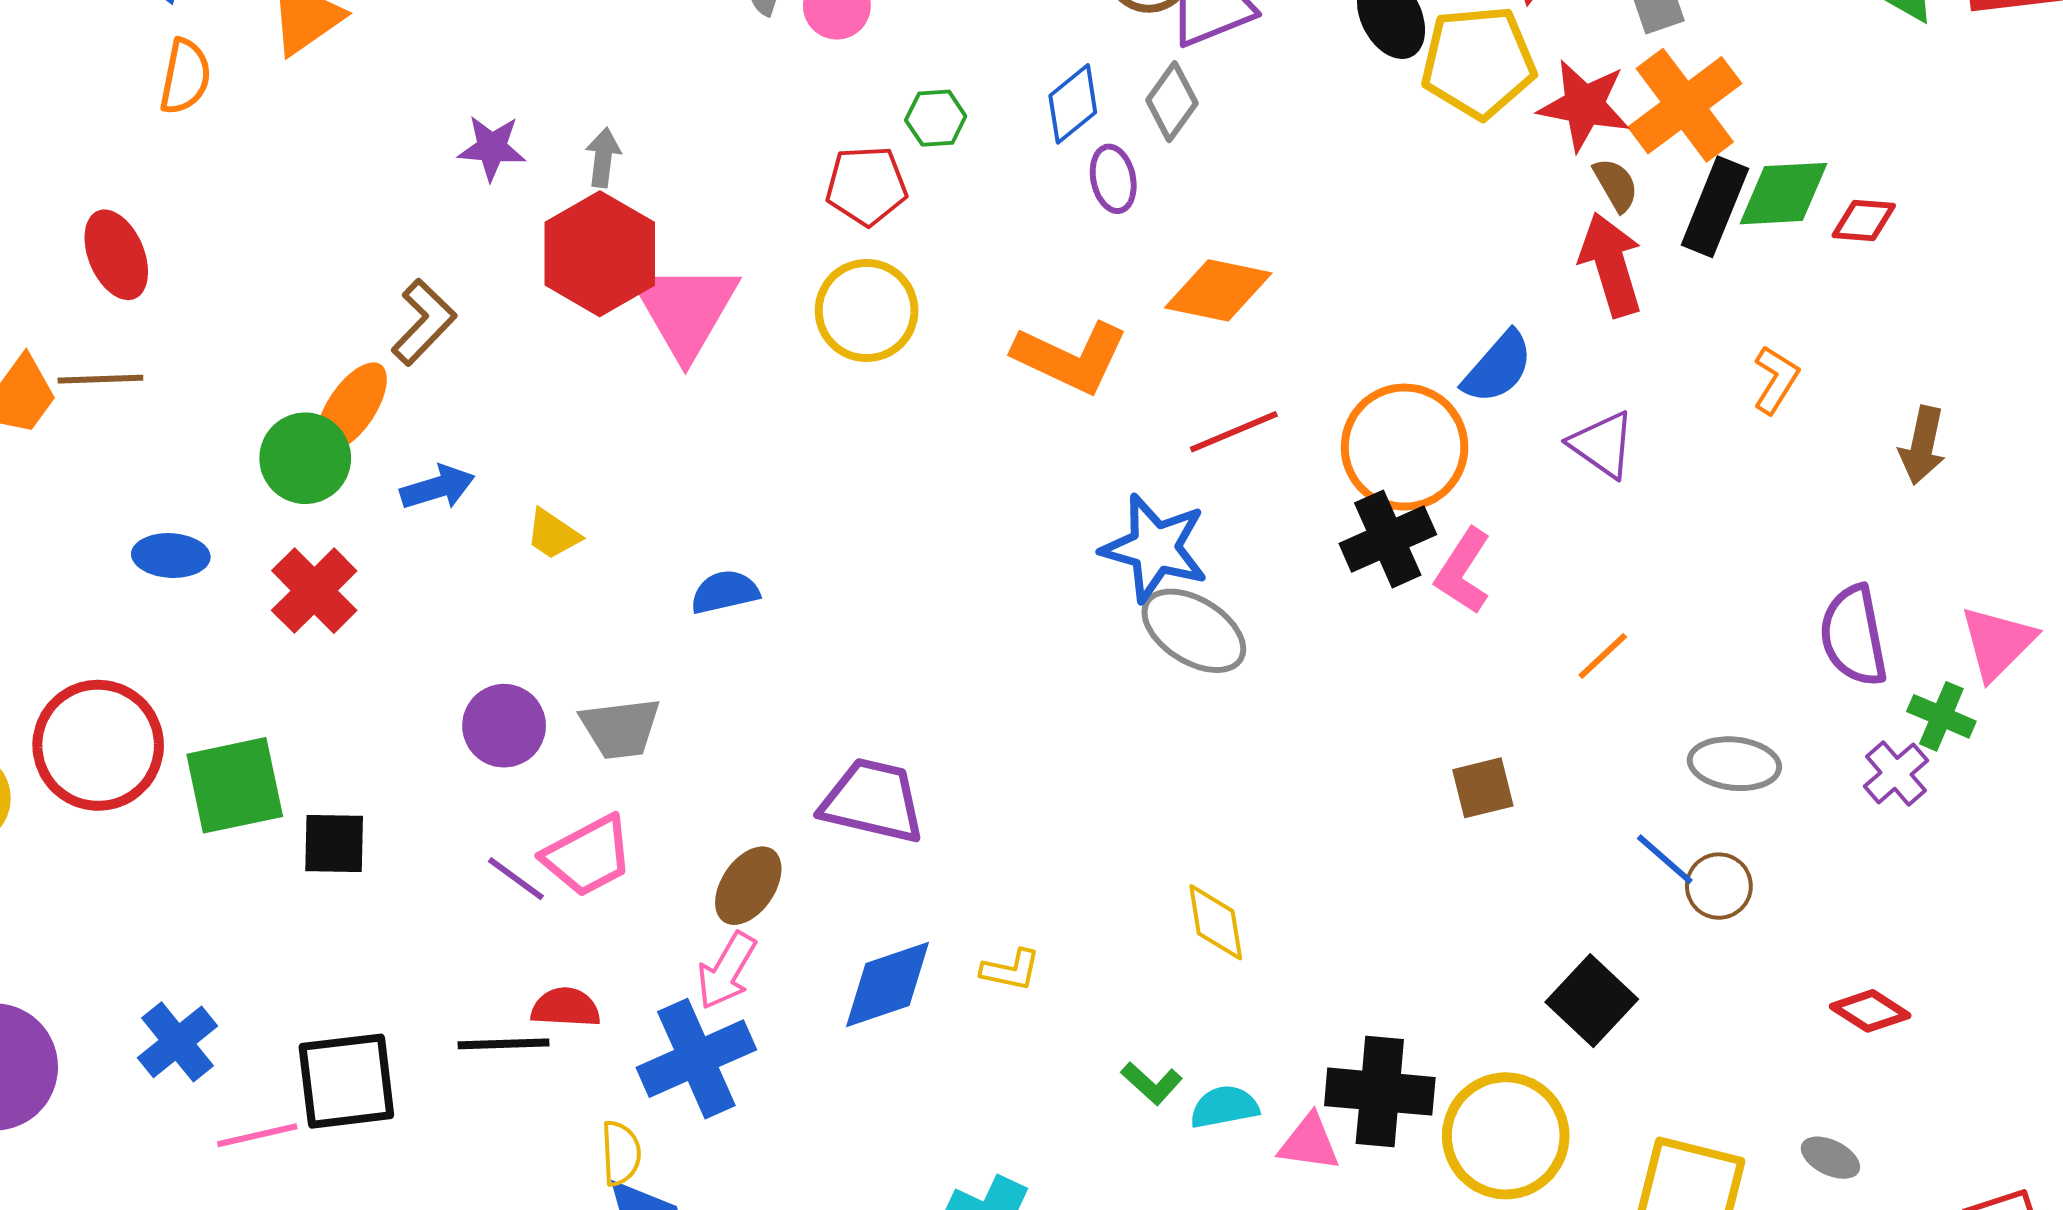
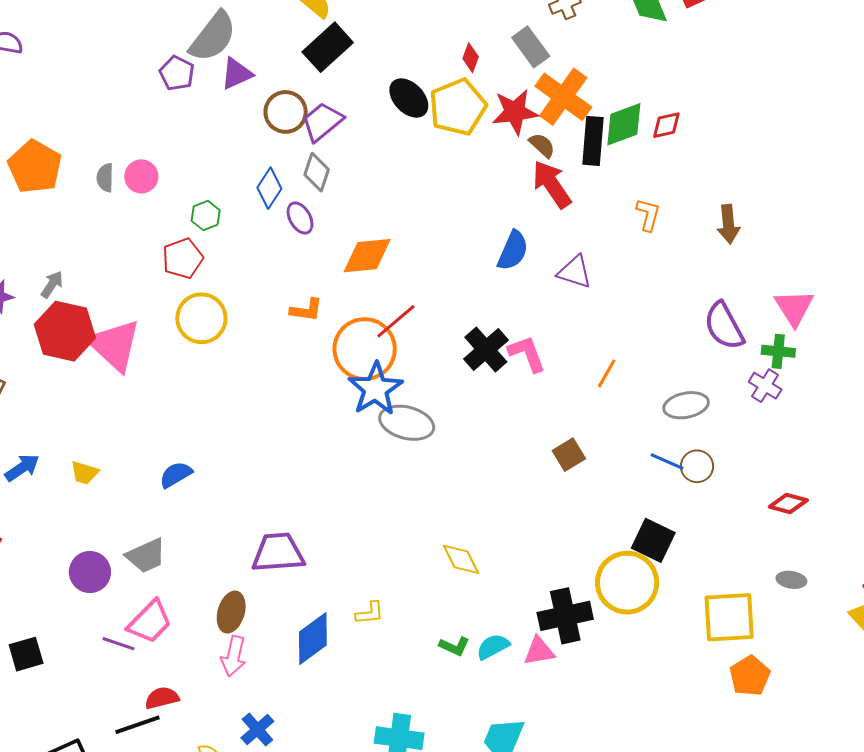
gray arrow: (603, 158) -> (52, 284), turned 44
orange L-shape: (1071, 357) -> (306, 310), size x0.6
orange circle: (1405, 447) -> (365, 349), moved
blue star: (1155, 548) -> (375, 389), turned -30
pink L-shape: (1463, 571) -> (527, 354), turned 144
blue cross: (696, 1059) -> (257, 729), moved, size x0.6
yellow circle: (1506, 1136) -> (627, 583), moved

